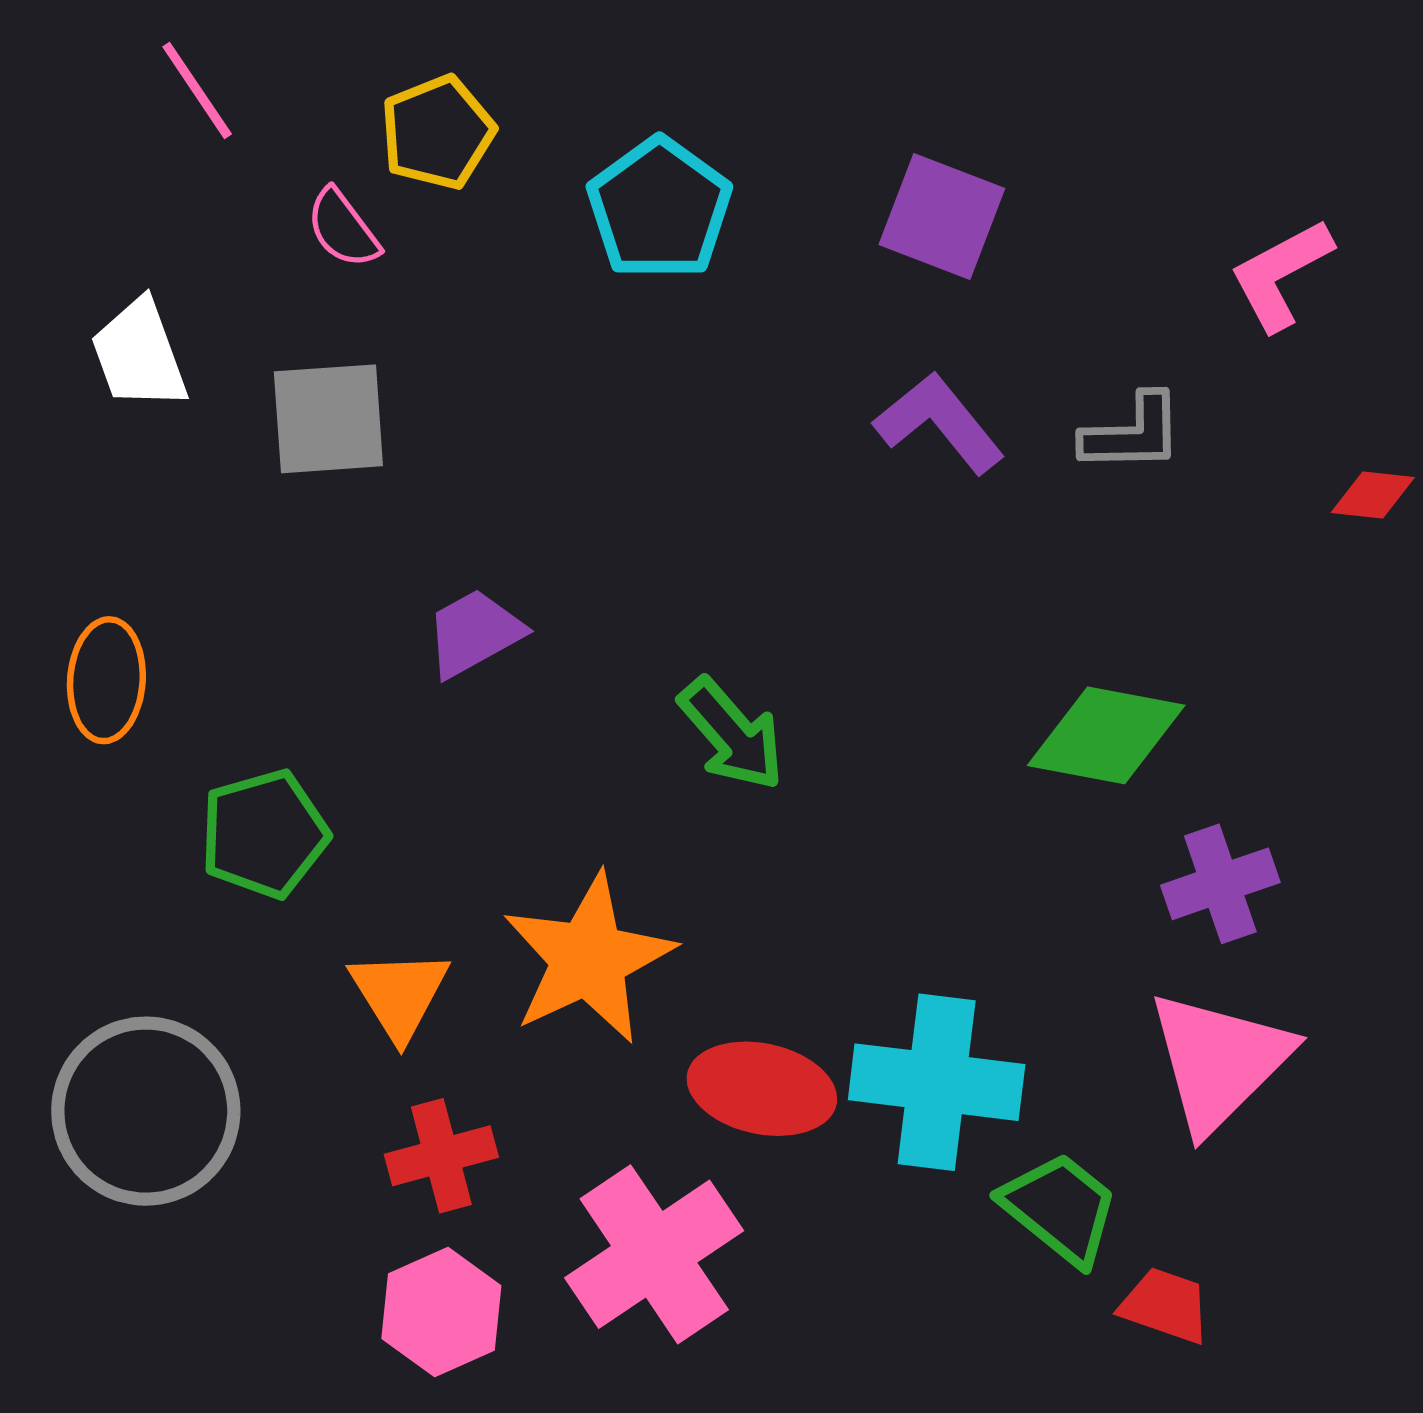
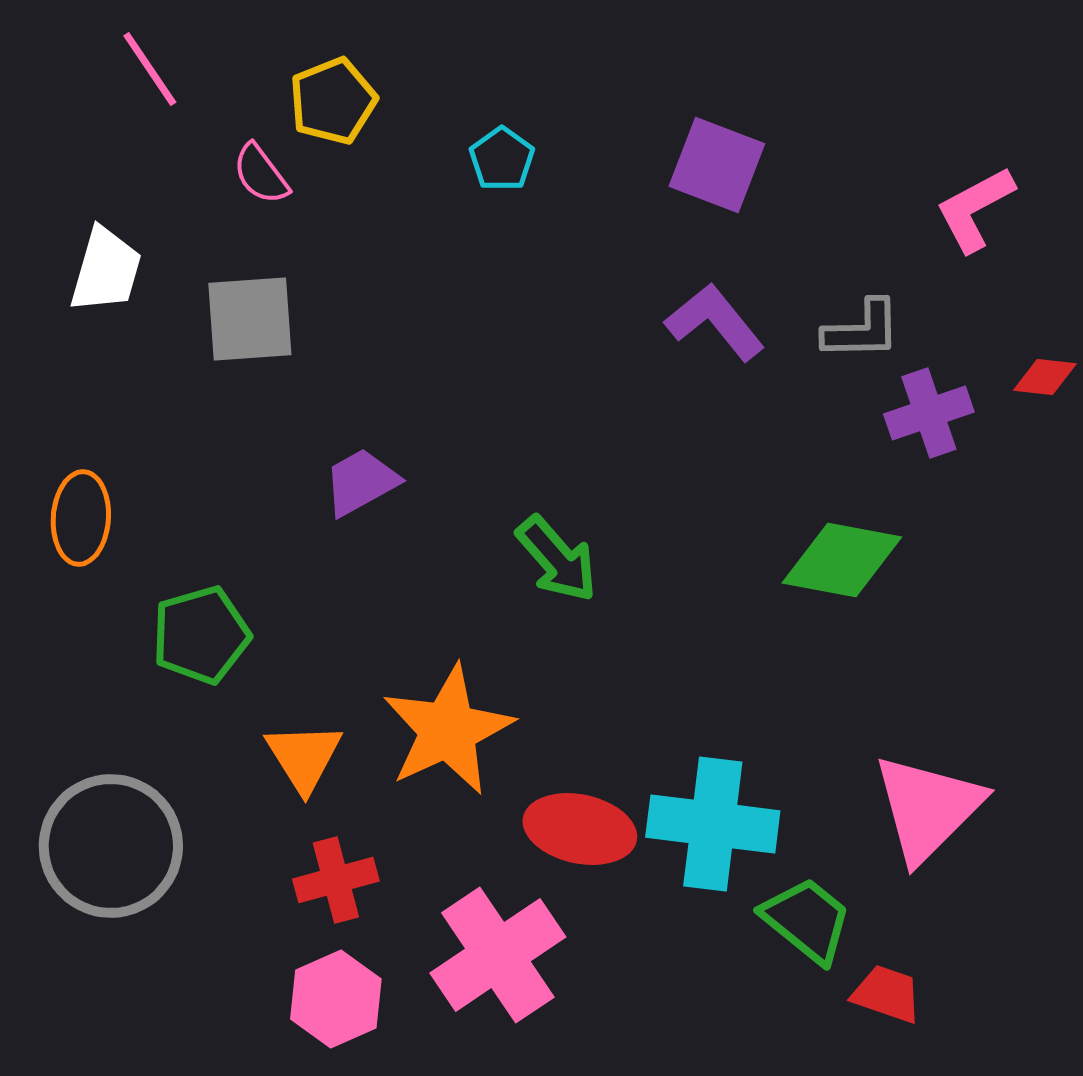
cyan pentagon: (659, 209) -> (502, 159), size x0.6
white trapezoid: (139, 354) -> (106, 270), turned -144
purple cross: (1220, 884) -> (929, 413), moved

